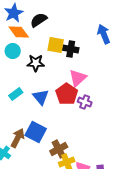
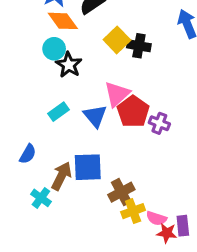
yellow square: (56, 45) -> (117, 40), turned 36
black star: (36, 63) -> (69, 65), moved, turned 30
pink triangle: (78, 78) -> (117, 94), moved
blue square: (36, 132) -> (88, 167), turned -30

